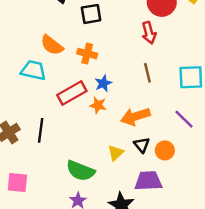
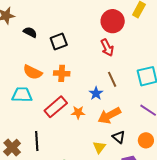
blue star: (103, 83) -> (96, 93), moved
orange circle: (165, 150) -> (146, 140), moved

